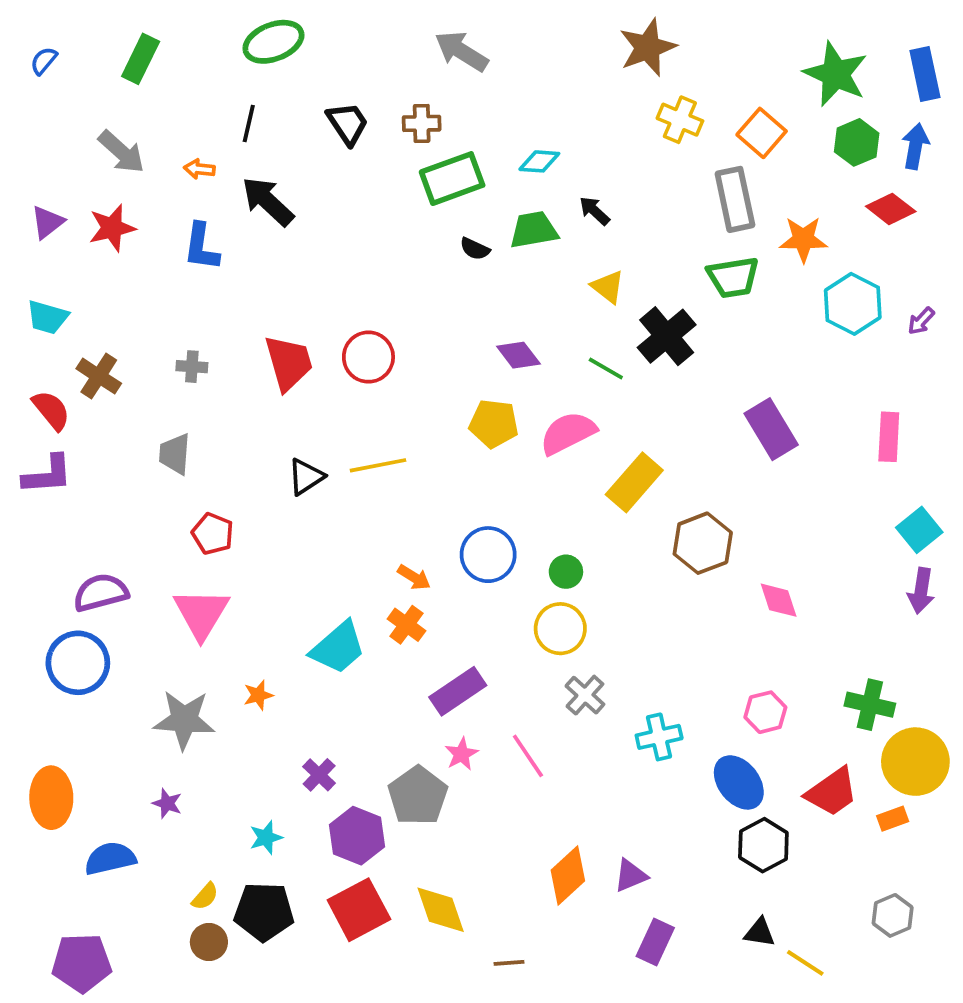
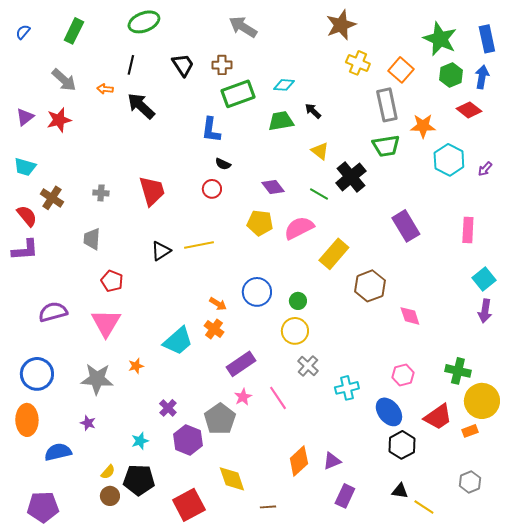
blue L-shape: (201, 247) -> (211, 130), moved
black semicircle: (475, 249) -> (223, 164), moved
red circle: (368, 357) -> (212, 189), moved, size x0.7
blue circle: (78, 663) -> (37, 374), moved
red square: (359, 910) -> (189, 505), moved

